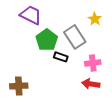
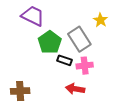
pink cross: (93, 63) -> (85, 66), moved
red arrow: (91, 84) -> (75, 89), moved

